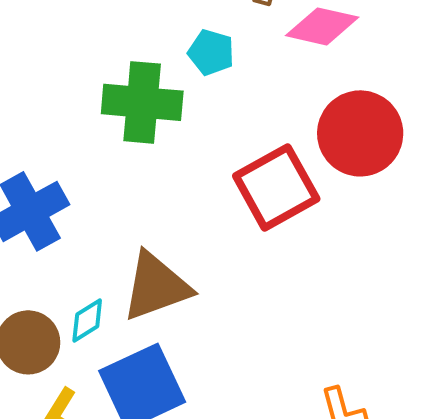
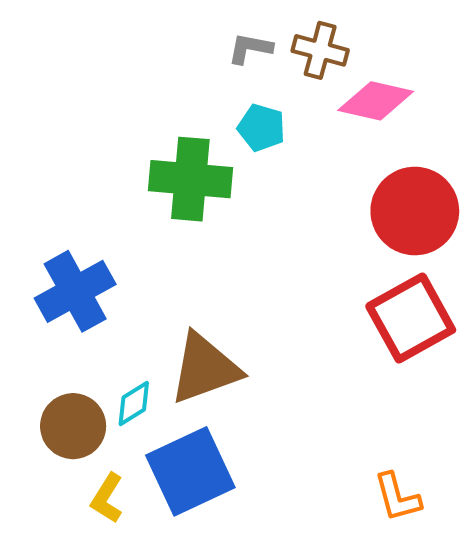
red square: (276, 187) -> (411, 318), moved

